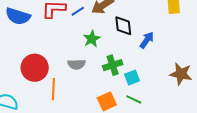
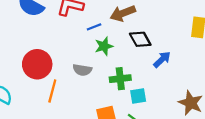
blue line: (78, 11) -> (94, 27), moved
black diamond: (123, 26) -> (140, 39), turned -35

